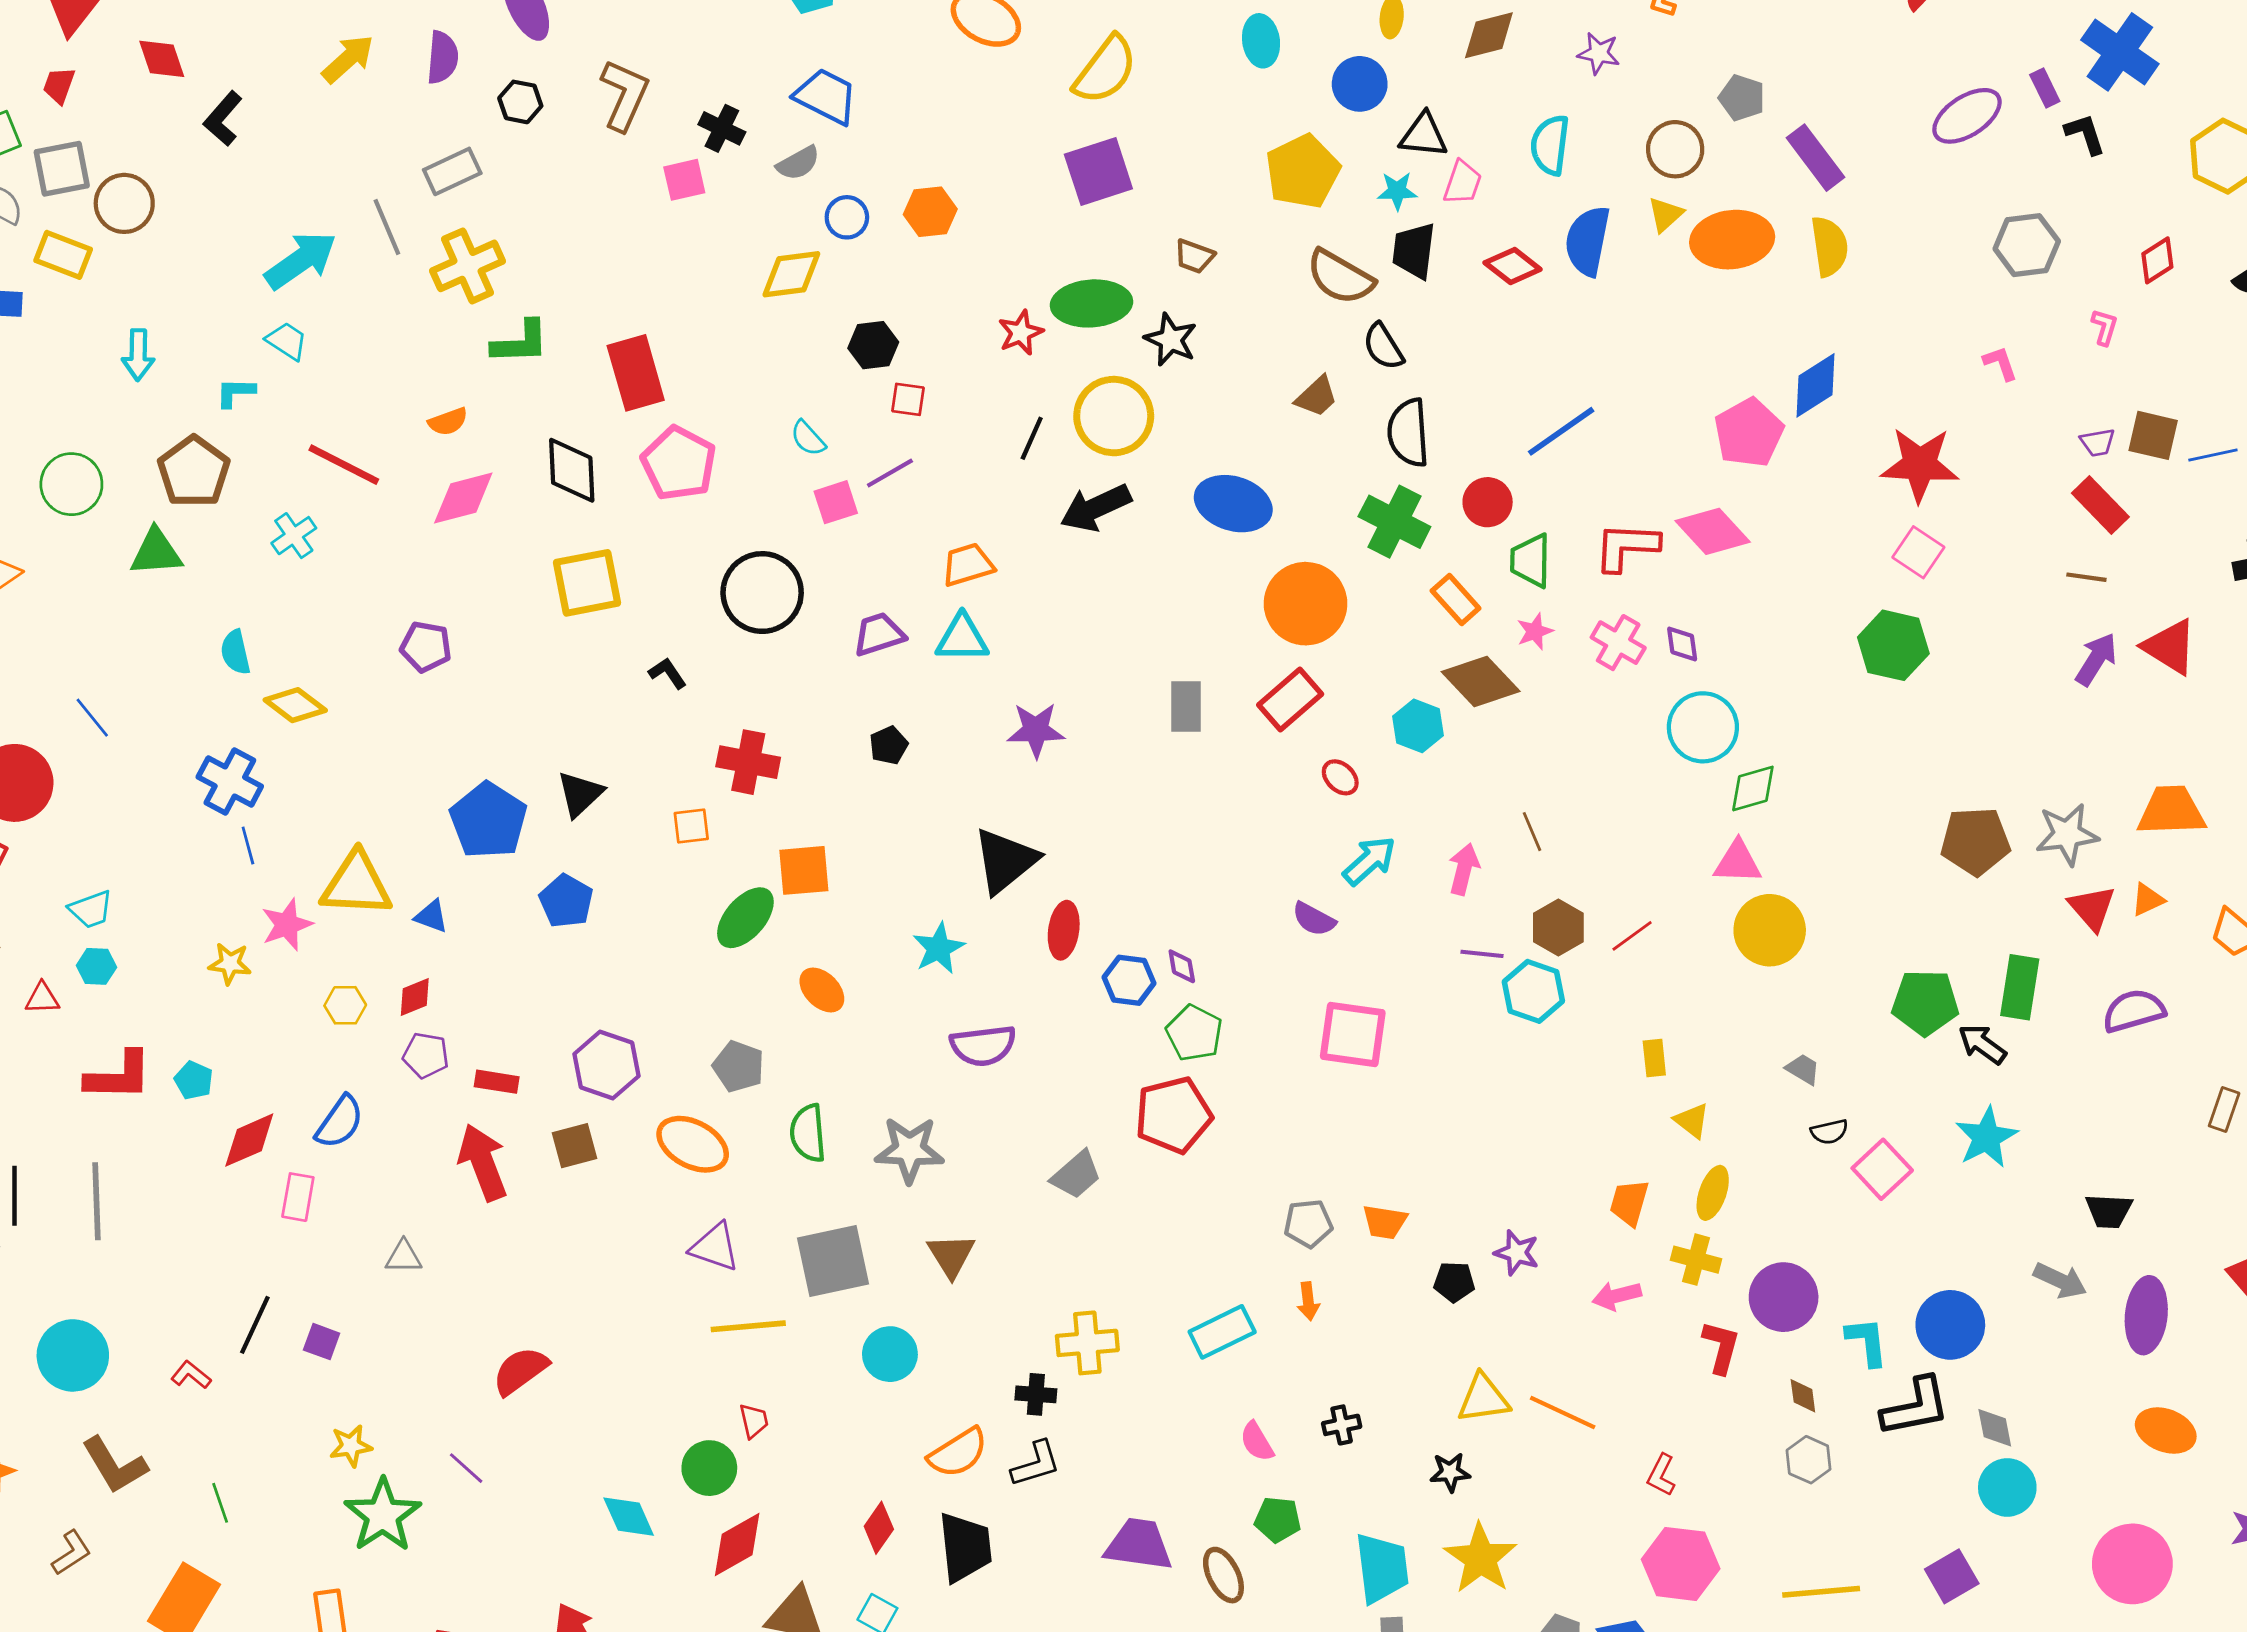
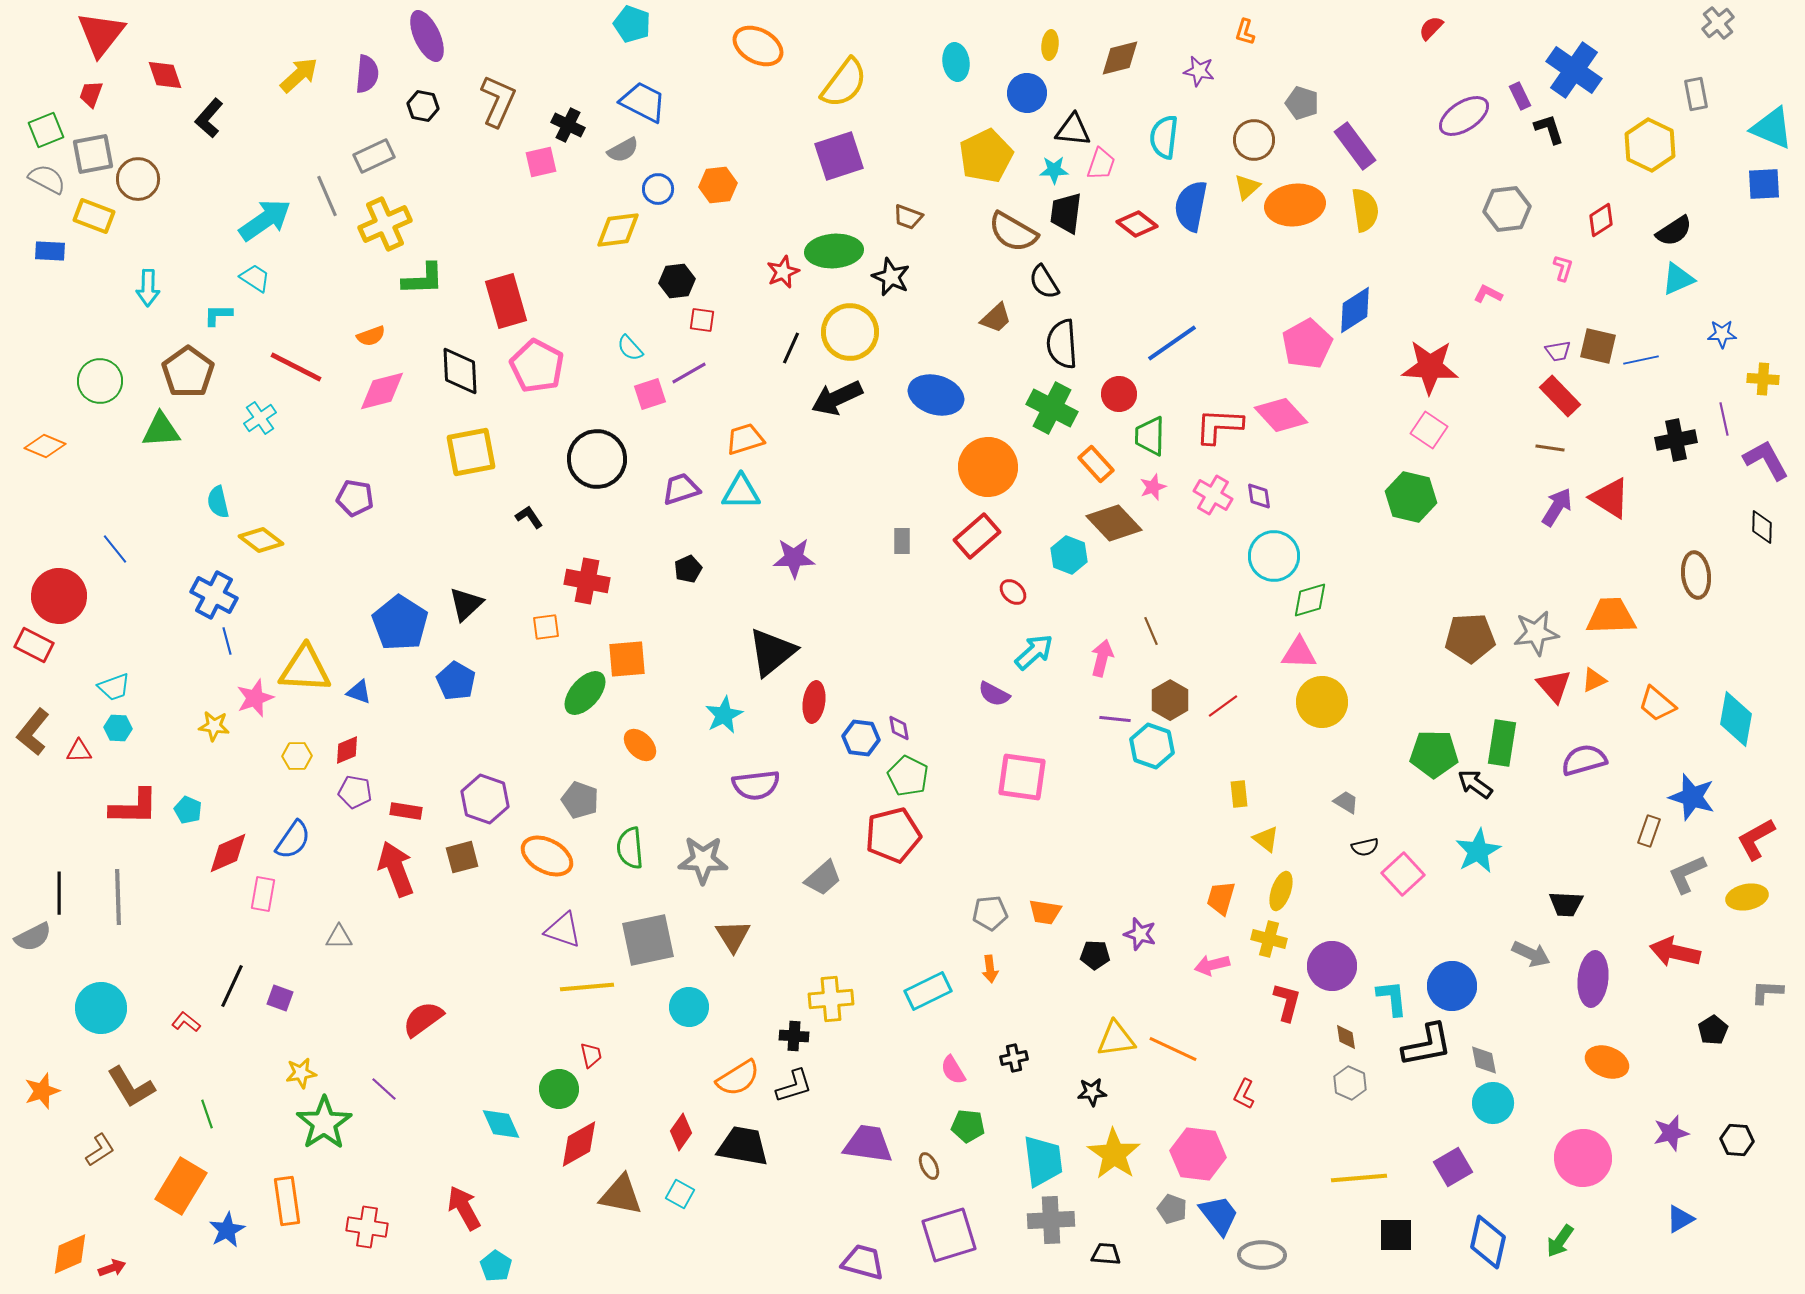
pink L-shape: (2000, 363) -> (1488, 294), turned -44
gray rectangle: (1186, 706) -> (902, 541), size x0.7
black trapezoid: (965, 1547) -> (743, 1146), turned -74
pink hexagon: (1681, 1564) -> (1198, 1154), moved
brown ellipse: (1223, 1575) -> (929, 1166), size x0.7

